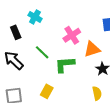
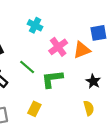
cyan cross: (35, 17) -> (35, 25), moved
orange triangle: (92, 49) -> (82, 50), moved

